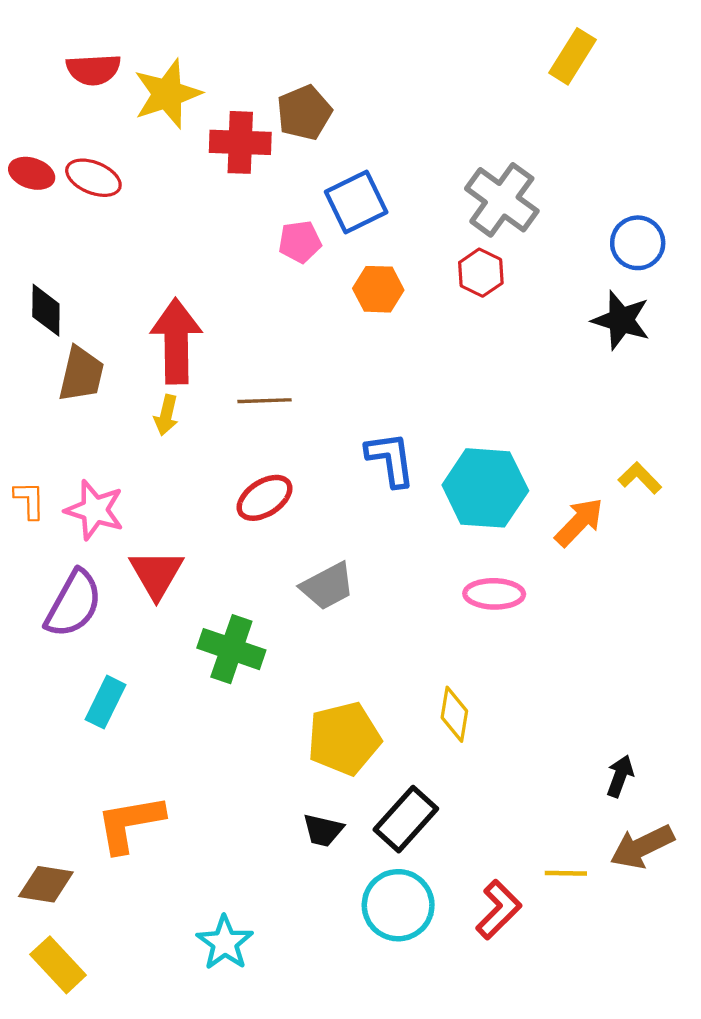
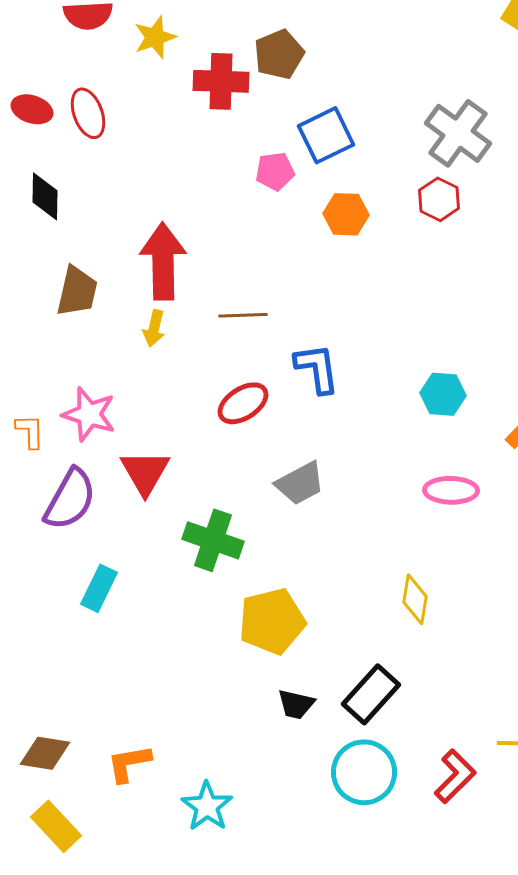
yellow star: (167, 94) -> (155, 37), size x0.7
red ellipse: (93, 178) -> (88, 113), turned 48
black diamond: (46, 310) -> (45, 196), moved
blue L-shape: (390, 459) -> (317, 368), moved
cyan hexagon: (485, 488) -> (443, 394), size x0.6
orange L-shape: (29, 500) -> (30, 431), moved
yellow pentagon: (344, 739) -> (272, 621), moved
orange L-shape: (130, 824) -> (129, 763), moved, size x0.7

